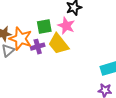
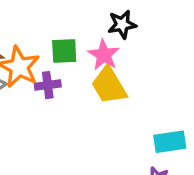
yellow trapezoid: (59, 44) -> (109, 86), moved

